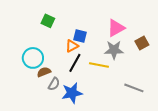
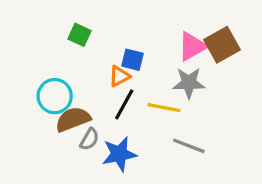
brown square: (142, 43) -> (222, 45), moved, size x1.5
brown semicircle: (44, 72) -> (73, 119), size x1.5
gray line: (134, 88) -> (189, 146), moved

